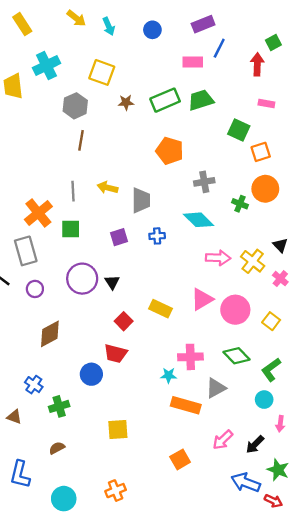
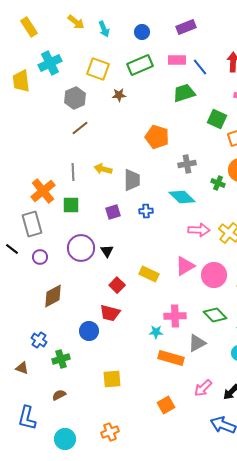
blue line: (219, 48) -> (200, 67), moved, turned -66
green rectangle: (165, 100) -> (140, 65), moved
brown line: (81, 140) -> (80, 128), turned 42

